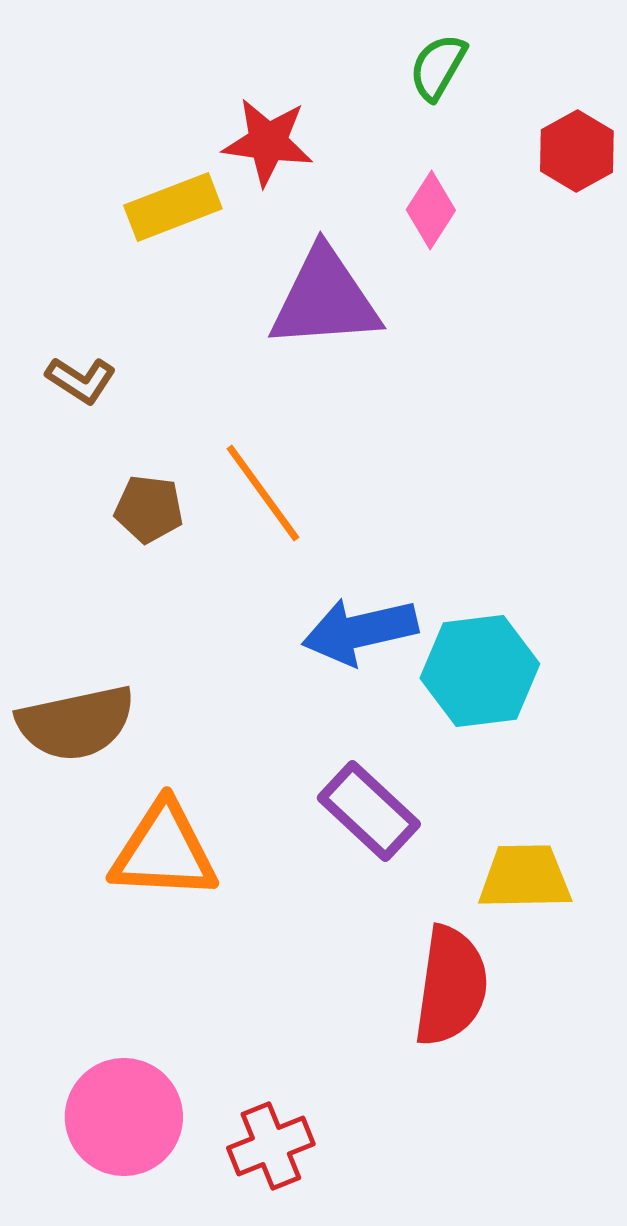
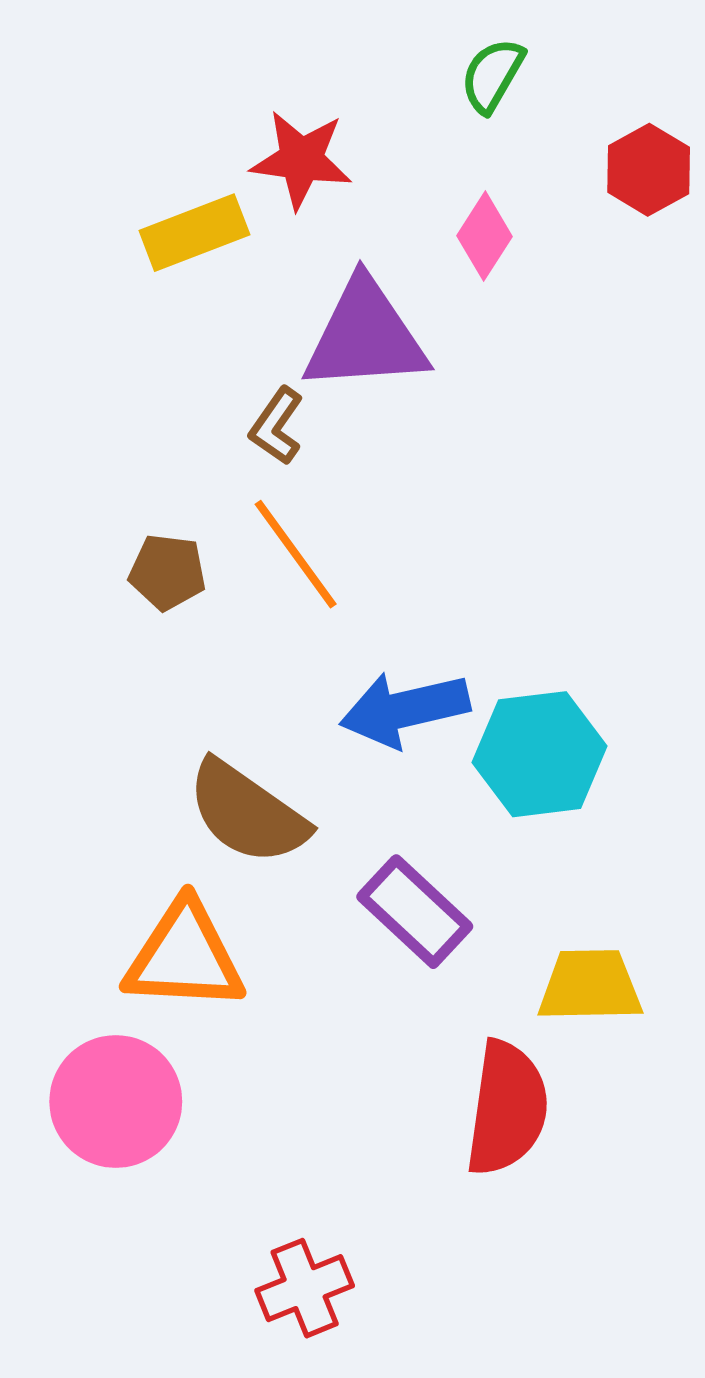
brown L-shape: (81, 380) -> (277, 426), moved, turned 92
brown semicircle: (76, 723) -> (247, 813), moved, turned 47
pink circle: (124, 1117) -> (116, 1102), moved

